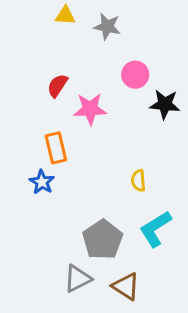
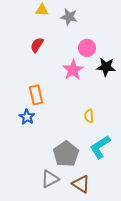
red semicircle: (57, 86) -> (37, 45), moved
pink star: (90, 109) -> (73, 70), moved, turned -30

